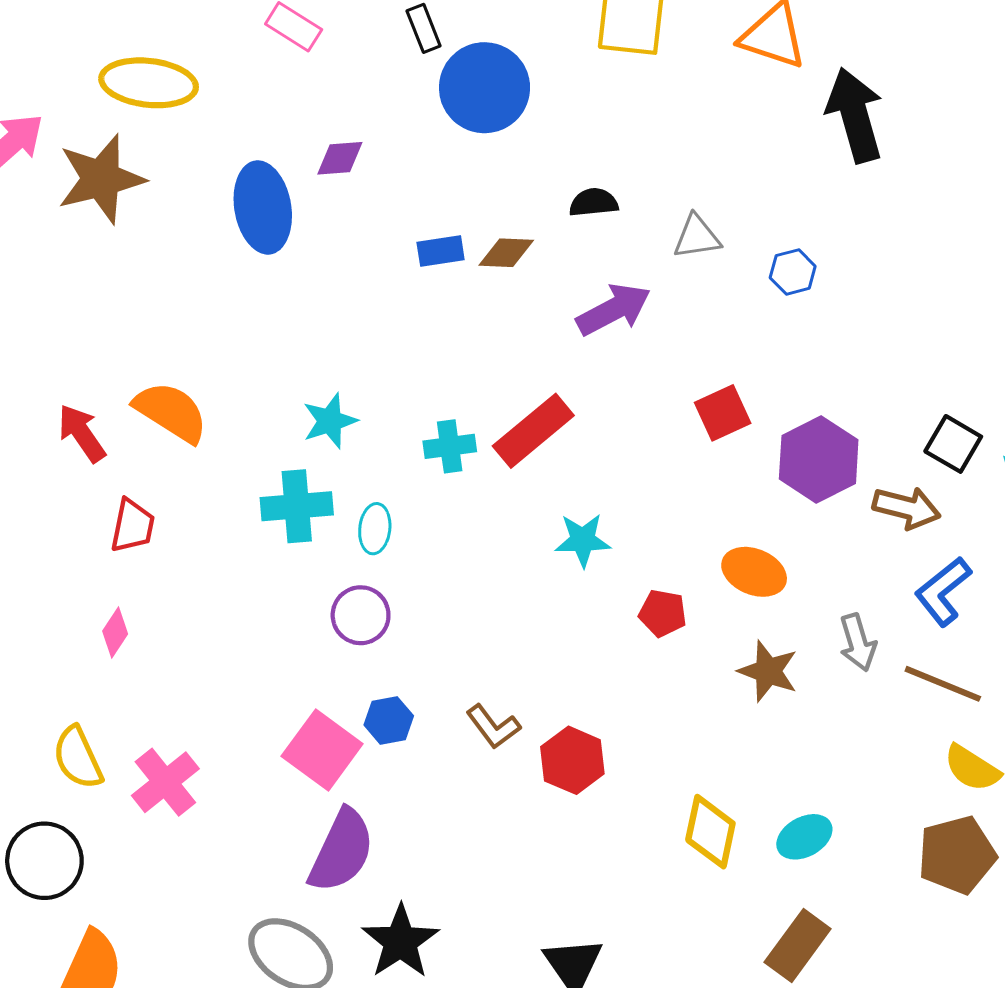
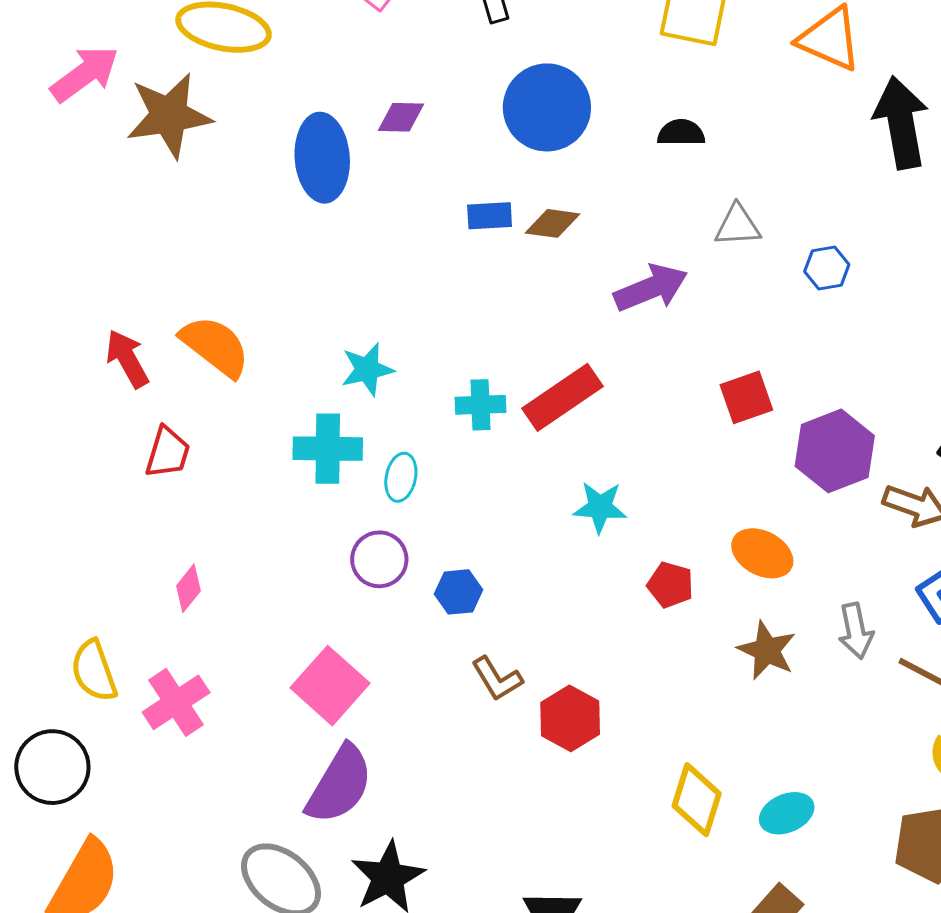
blue circle: (485, 88) -> (547, 107), moved
black semicircle: (594, 202) -> (681, 133), moved
pink diamond: (115, 632) -> (188, 588), moved
blue hexagon: (389, 720) -> (458, 592), moved

